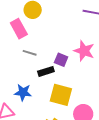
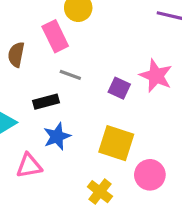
black rectangle: (46, 71) -> (46, 102), moved
blue star: (23, 92) -> (57, 136), turned -30

